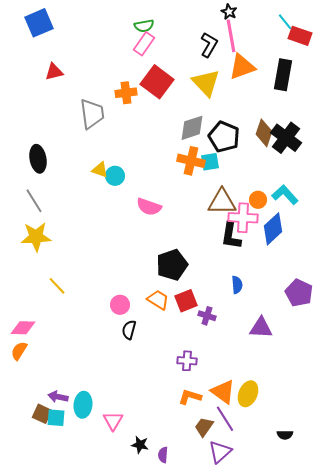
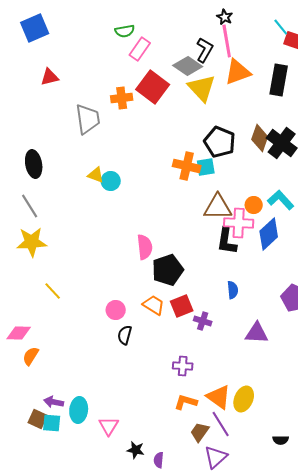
green semicircle: (144, 26) -> (125, 31), moved
gray diamond: (192, 128) -> (188, 66), moved, turned 52
pink semicircle: (149, 207) -> (145, 247), moved, turned -115
orange semicircle: (19, 351) -> (31, 356), moved

